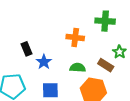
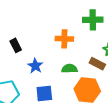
black rectangle: (26, 49) -> (16, 45), moved

